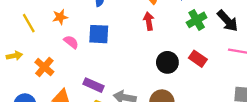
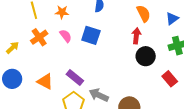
yellow arrow: (14, 56) -> (12, 48), moved, turned -48
black circle: (167, 62) -> (146, 56), moved
orange cross: (44, 67) -> (39, 37), moved

